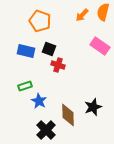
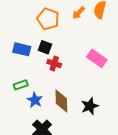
orange pentagon: (40, 21) -> (48, 19), moved
pink rectangle: (100, 46) -> (97, 58), moved
brown diamond: (68, 115) -> (61, 101), moved

